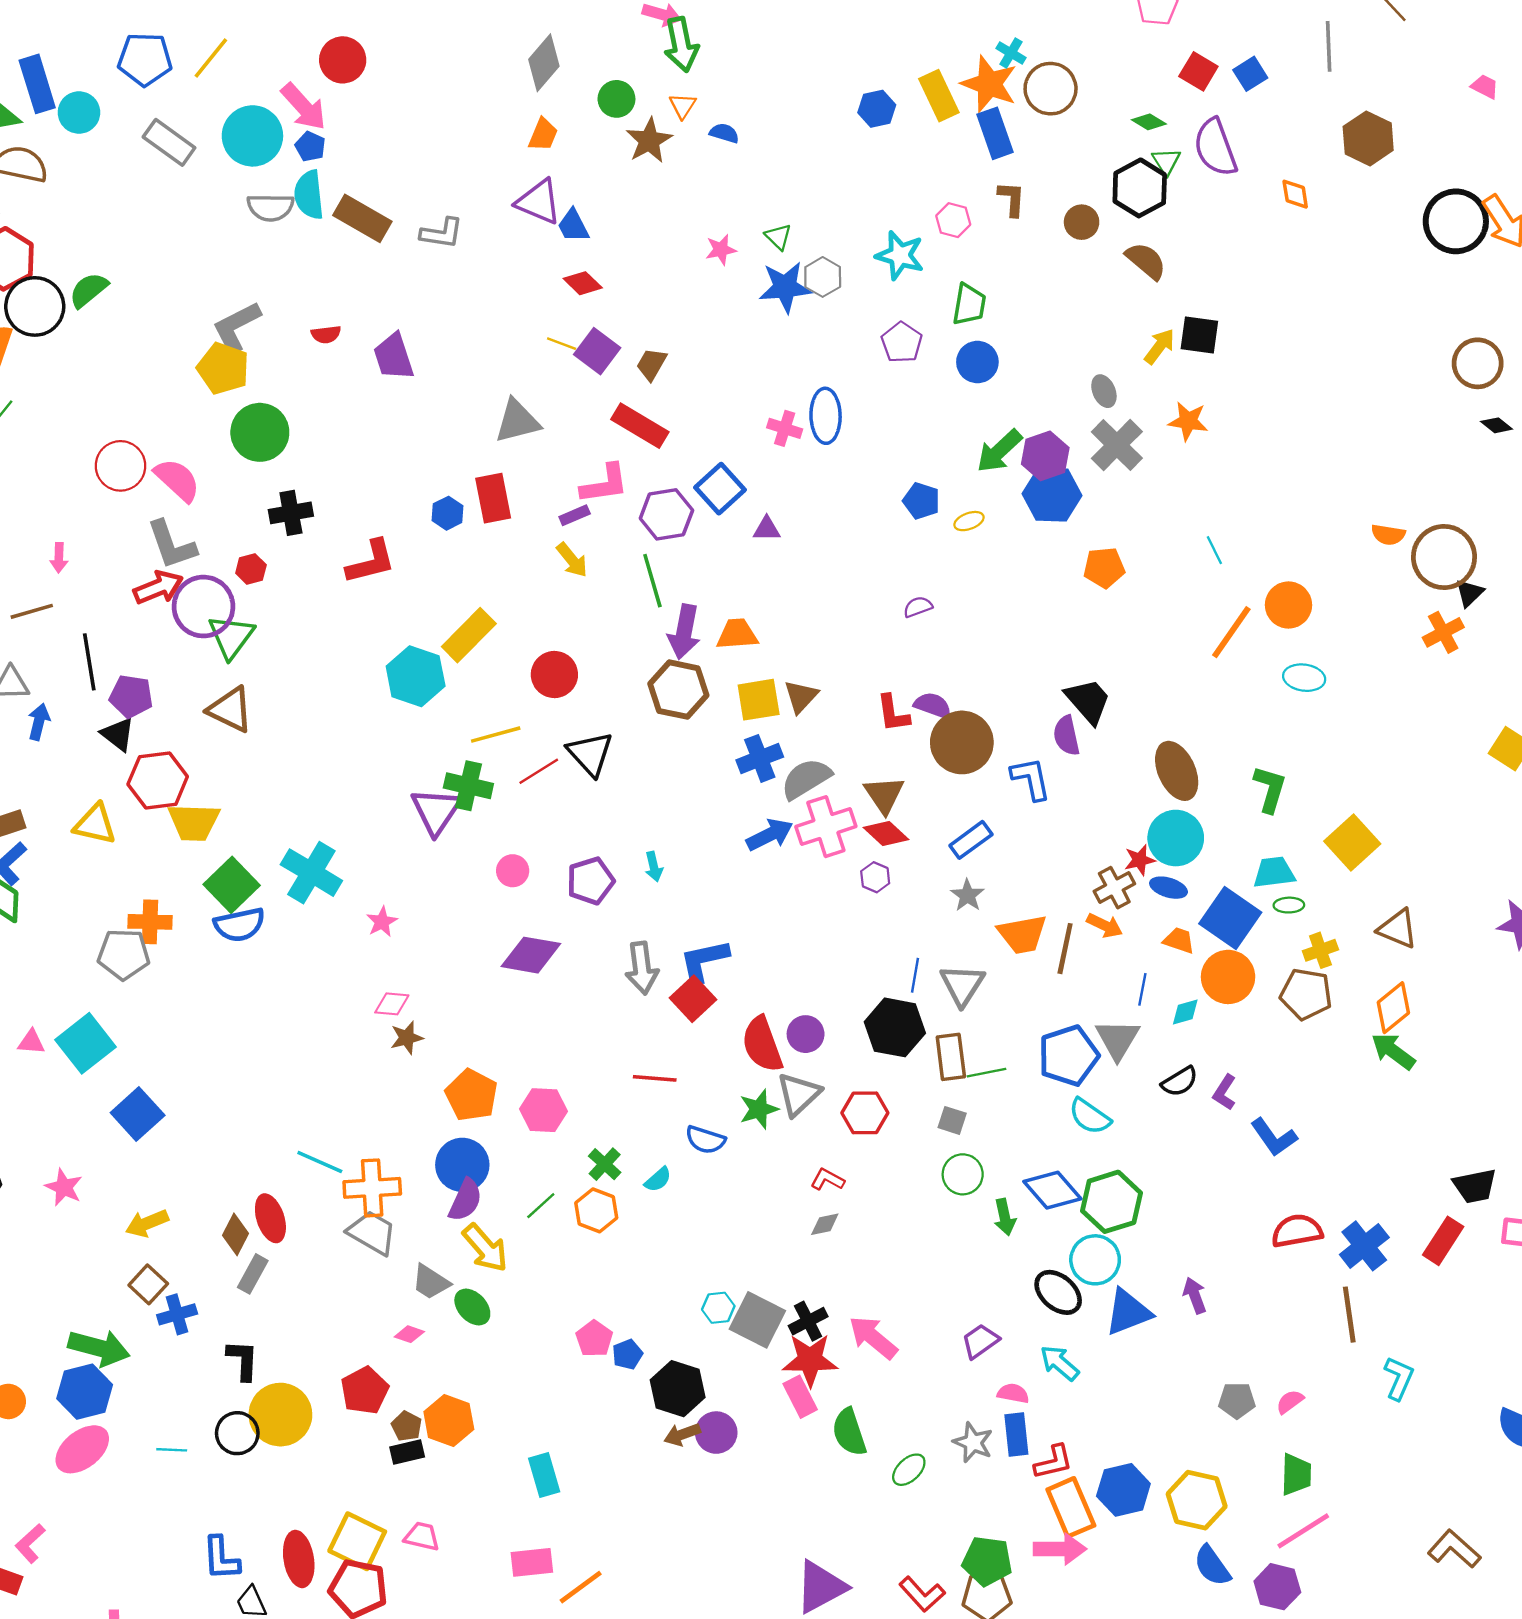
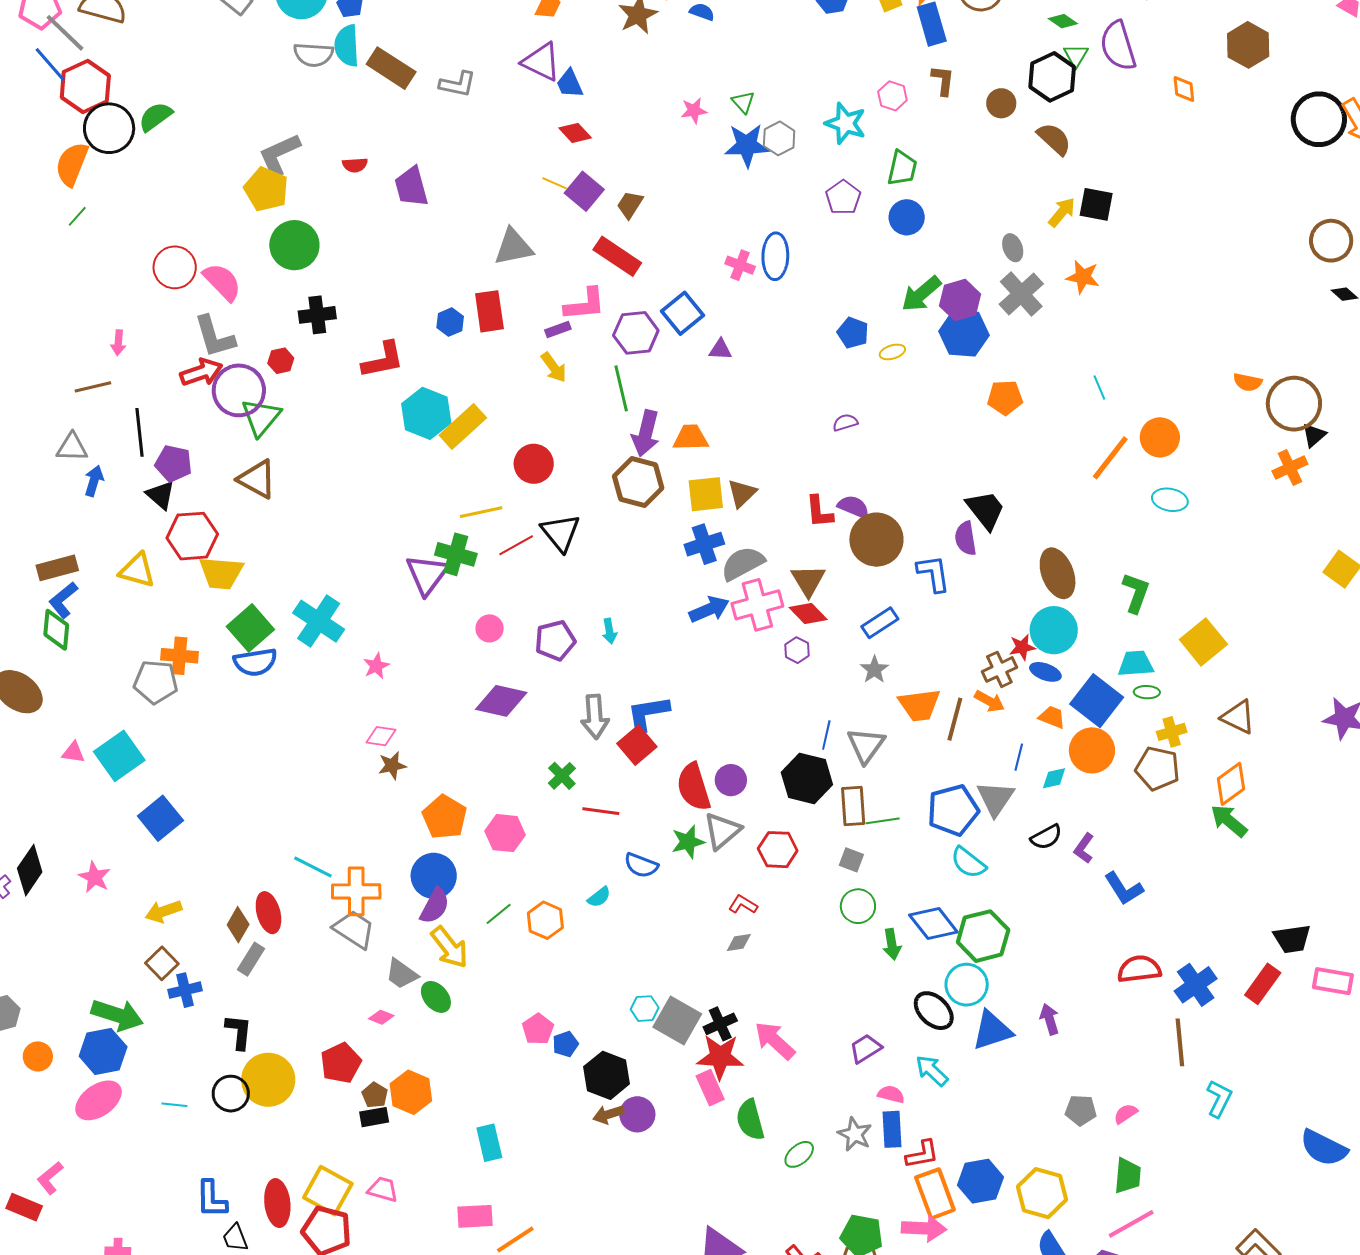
cyan hexagon: (416, 676) -> (426, 413), moved
green cross: (605, 1164) -> (562, 776), moved

